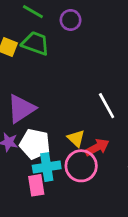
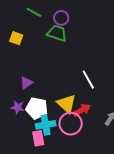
green trapezoid: (35, 43) -> (57, 33), moved
purple triangle: (21, 109) -> (26, 83), size x0.6
yellow triangle: (76, 138) -> (67, 104), size x1.5

